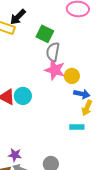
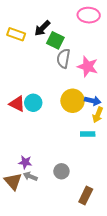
black arrow: (18, 17) -> (42, 28), moved
pink star: (55, 70) -> (88, 66), moved
yellow circle: (72, 76) -> (73, 101), moved, size x1.5

